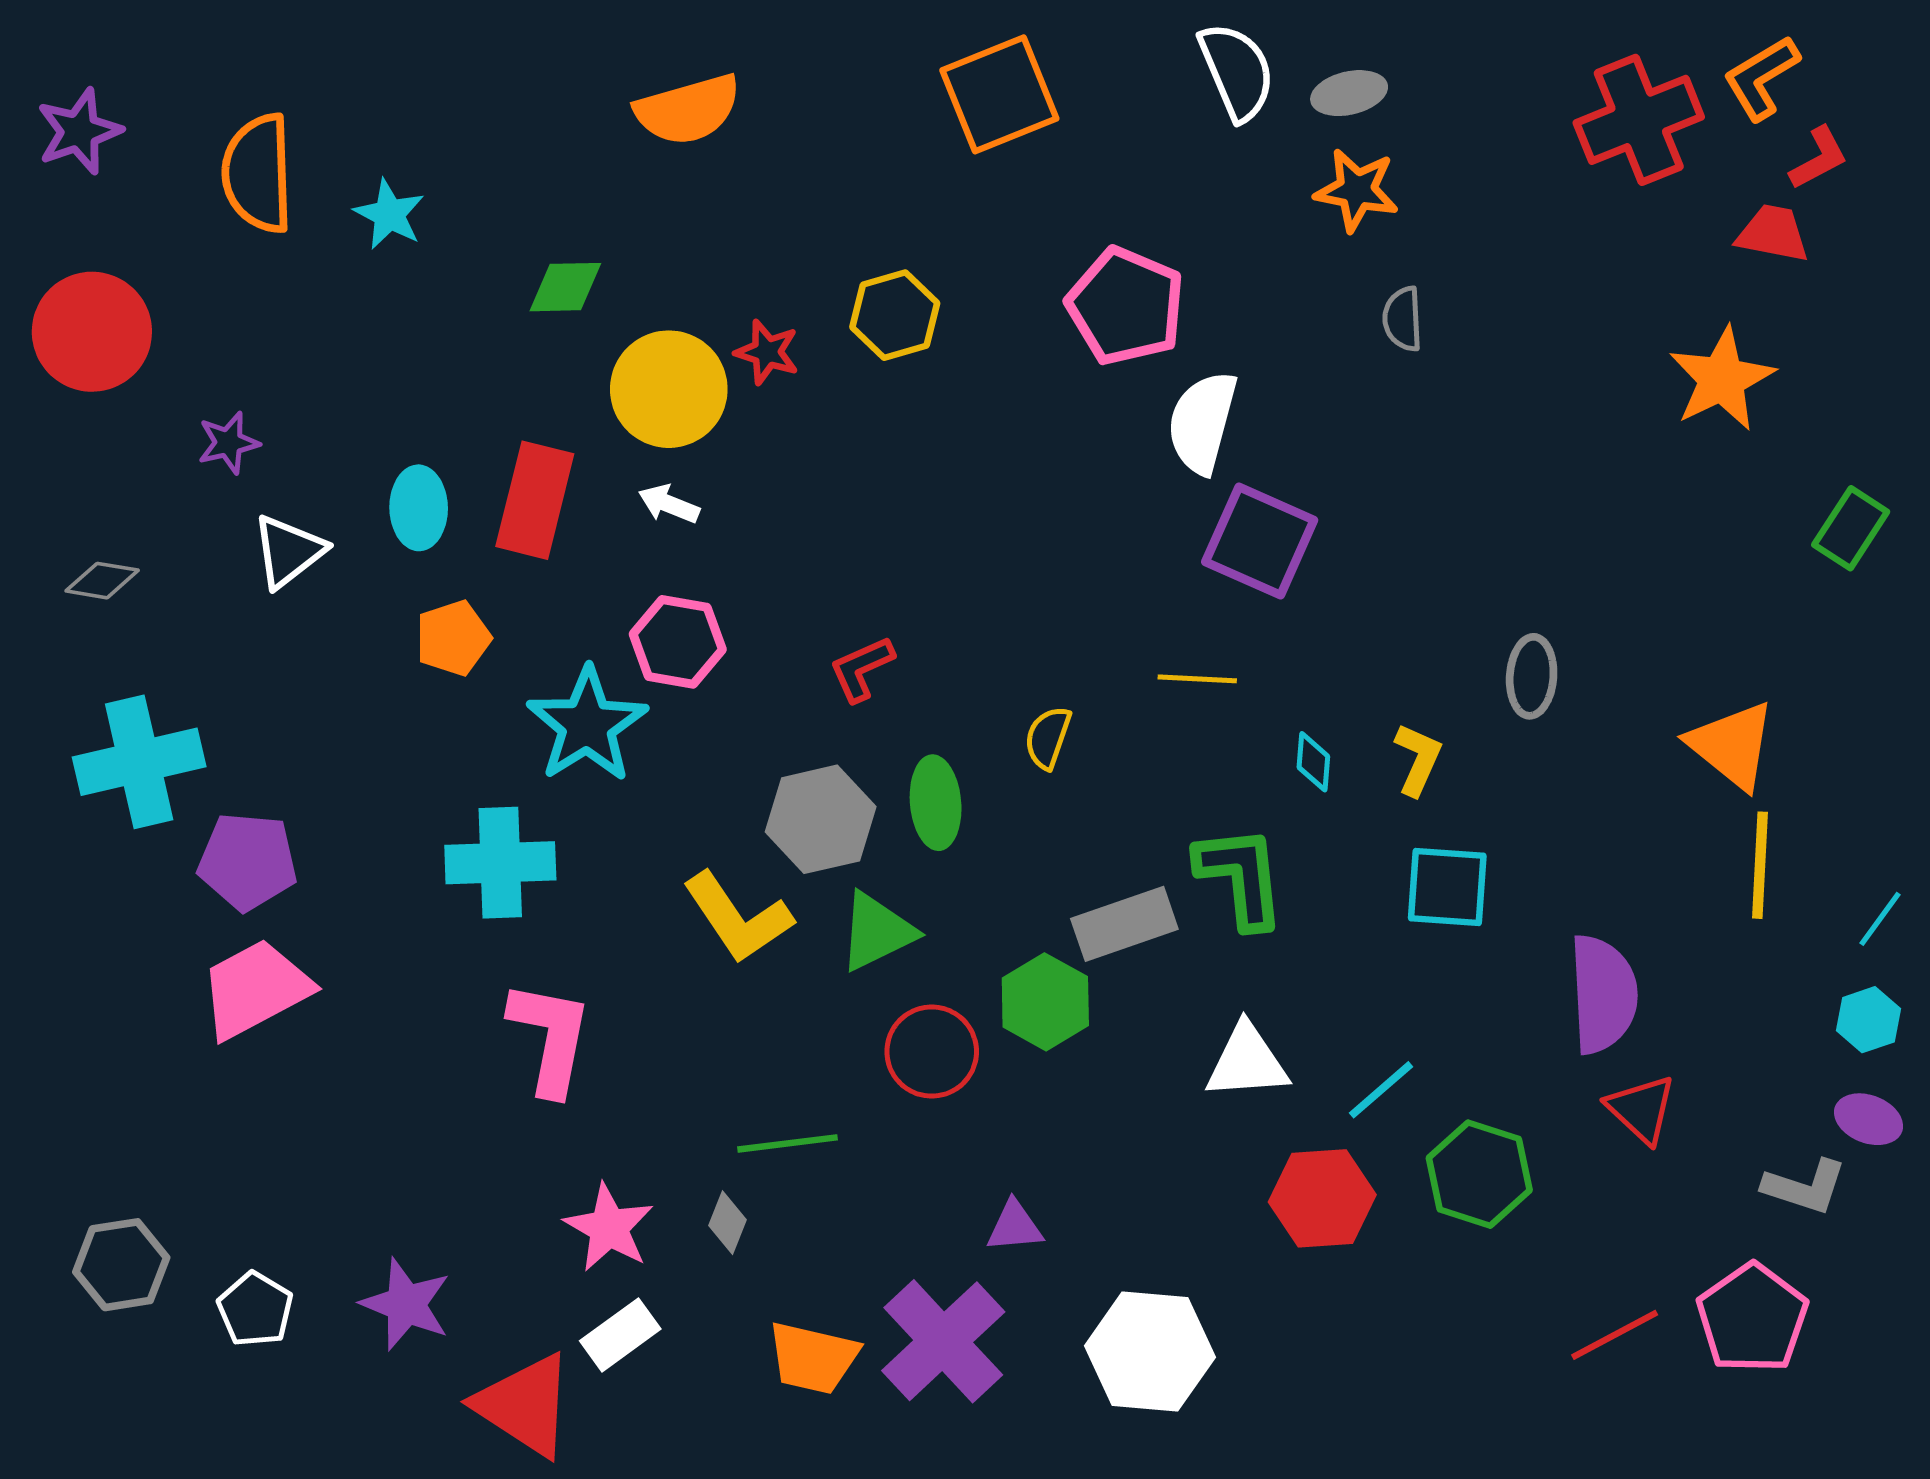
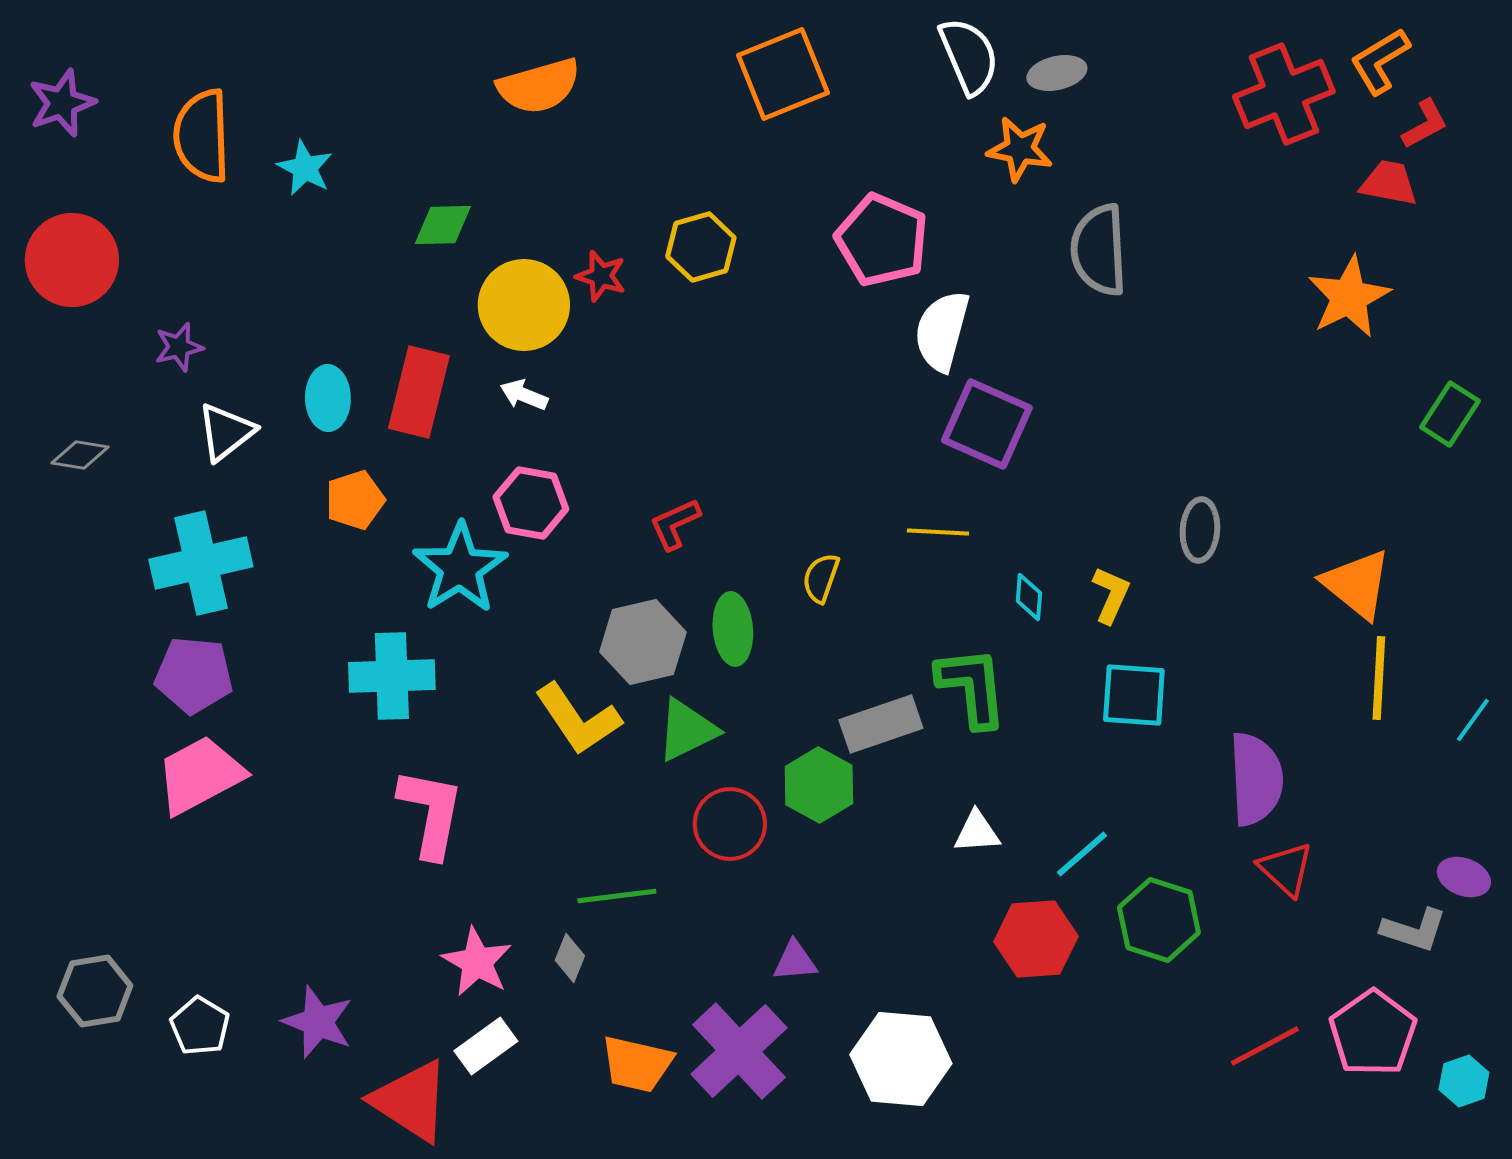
orange star: (1357, 190) -> (1020, 149), moved
gray semicircle: (1403, 319) -> (1099, 250), size x1.8
cyan cross: (139, 762) -> (201, 563), moved
cyan hexagon: (1869, 1020) -> (1464, 1081), moved
white triangle: (1247, 1062) -> (977, 832), size x0.7

